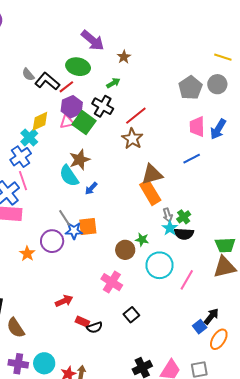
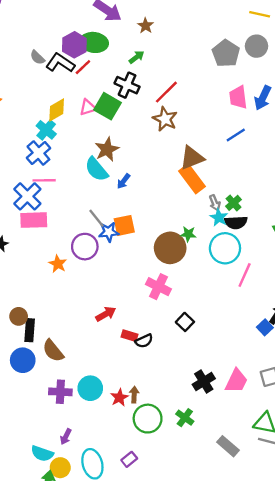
purple hexagon: (72, 107) -> (74, 45), moved
pink line: (23, 181) -> (44, 180), turned -66
brown circle: (125, 250) -> (170, 248), size x1.4
cyan circle: (159, 265) -> (225, 248), moved

